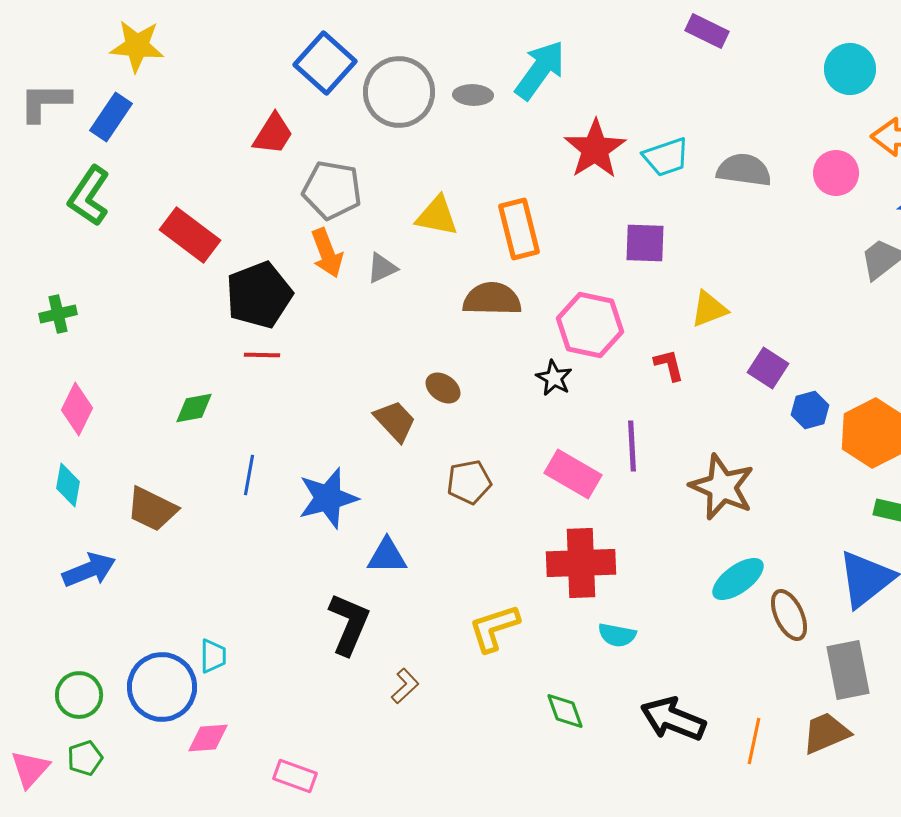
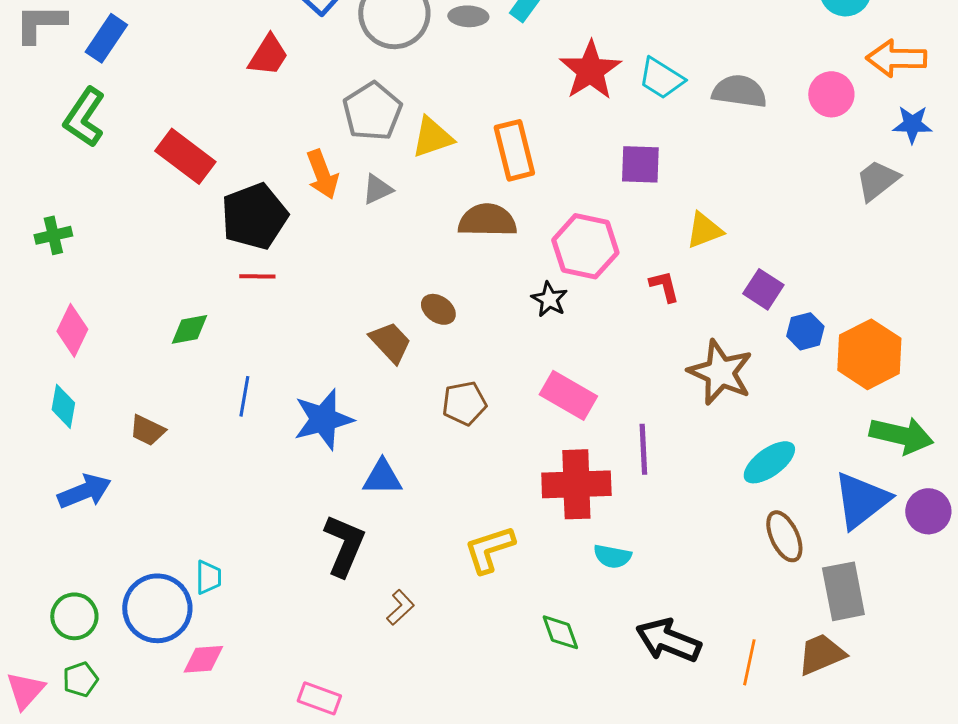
cyan trapezoid: (666, 157) -> (661, 78), turned 51
gray pentagon: (332, 190) -> (372, 111), moved, turned 30
yellow triangle: (437, 216) -> (432, 137), turned -30
purple line: (632, 446) -> (643, 449), moved
brown star: (722, 487) -> (720, 372), moved
brown trapezoid: (152, 509) -> (147, 430), size x0.7
cyan ellipse: (738, 579) -> (769, 462), moved
pink rectangle: (295, 776) -> (319, 698), moved

